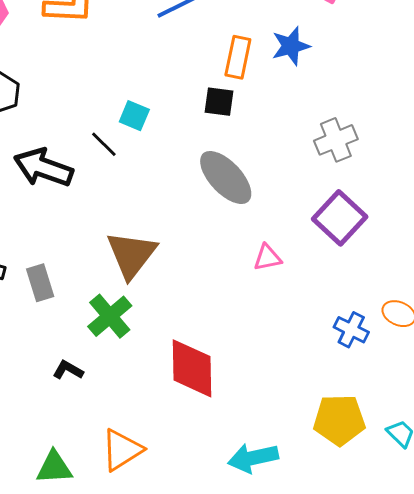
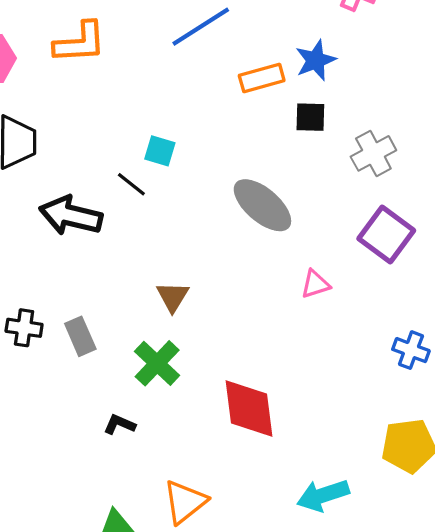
orange rectangle: (238, 57) -> (262, 78), turned 69
black square: (219, 102) -> (310, 117), moved
brown triangle: (131, 255) -> (173, 297), size x0.6

